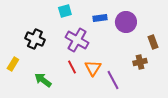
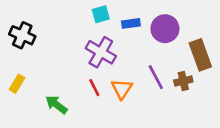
cyan square: (65, 11) -> (101, 14), moved
black cross: (35, 39) -> (22, 35), moved
brown rectangle: (153, 42) -> (200, 55), size x1.6
purple line: (113, 80) -> (156, 77), moved

